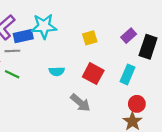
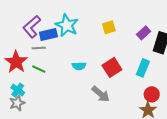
cyan star: (44, 26) -> (67, 25), turned 30
yellow square: (90, 38) -> (109, 27), moved
red square: (93, 74) -> (112, 67), turned 30

